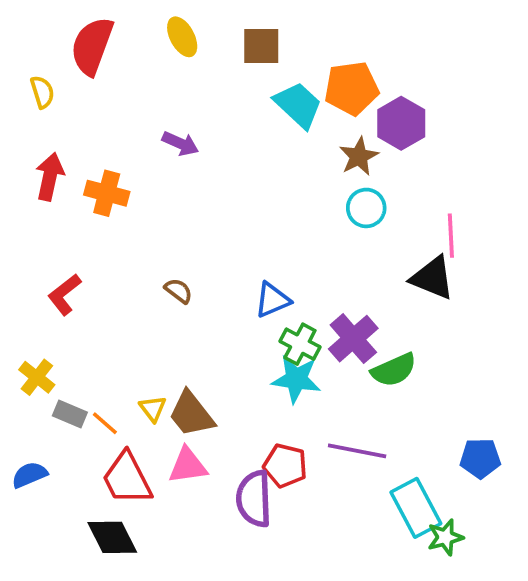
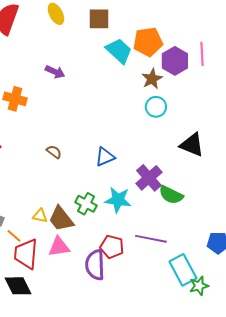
pink line: (451, 236) -> (202, 54), moved
green cross: (300, 344) -> (86, 204), moved
green semicircle: (394, 370) -> (171, 195), turned 50
yellow triangle: (153, 409) -> (40, 216), turned -42
orange line: (105, 423) -> (14, 236), moved
red trapezoid: (127, 478) -> (26, 254), turned 32

